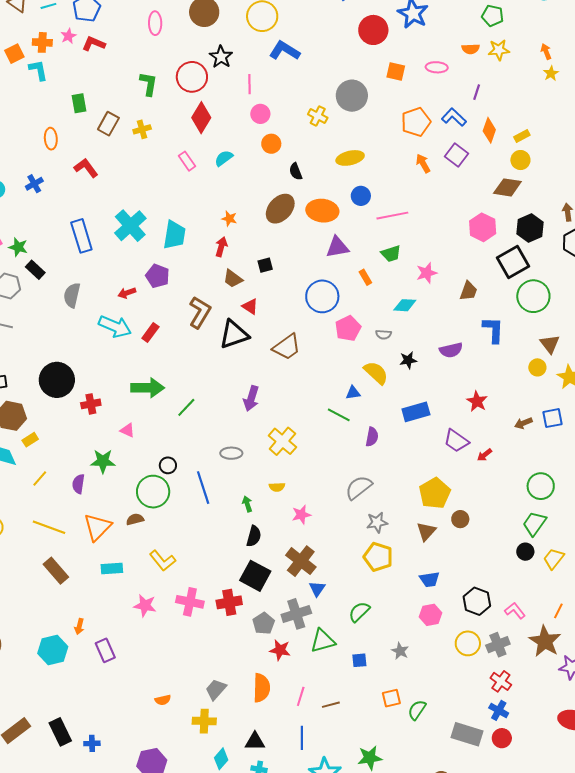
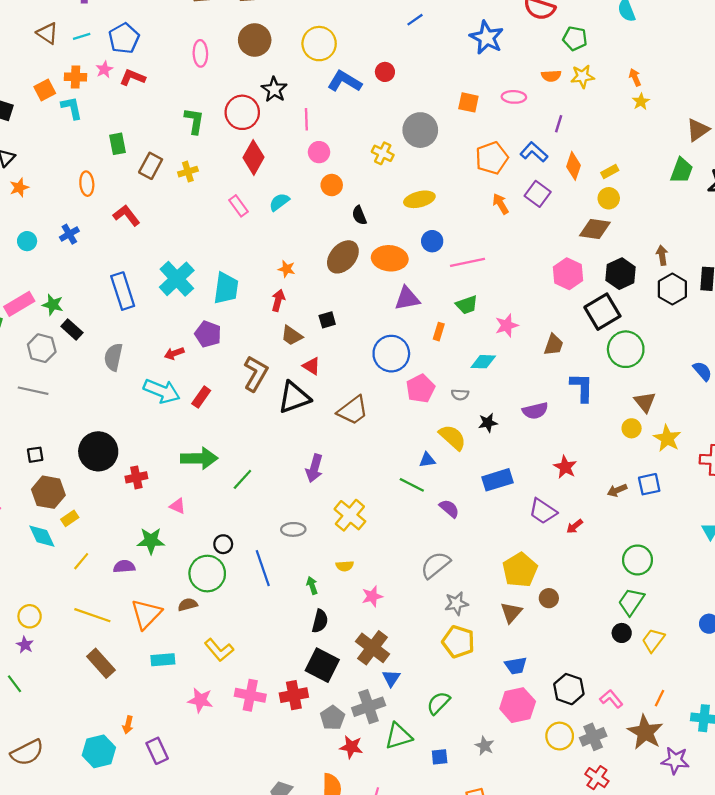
red circle: (373, 30) -> (385, 72), moved, size x0.6
orange rectangle: (365, 277) -> (439, 332), turned 49
purple semicircle: (372, 437) -> (449, 509), turned -60
purple semicircle: (78, 484) -> (124, 567), turned 78
pink hexagon: (430, 615) -> (518, 705), size x1.4

